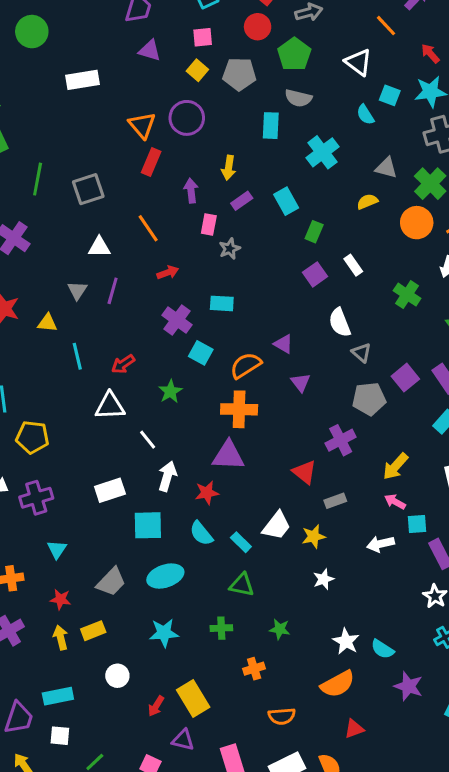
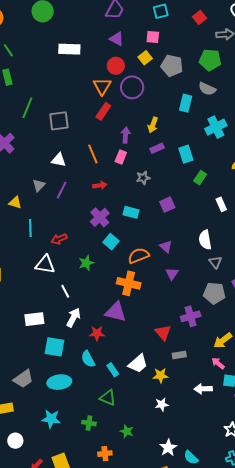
red circle: (258, 27) -> (116, 66), moved
green pentagon: (294, 54) -> (210, 60), turned 30
pink rectangle: (209, 224) -> (121, 157), moved
purple square: (315, 274) -> (167, 205), moved

